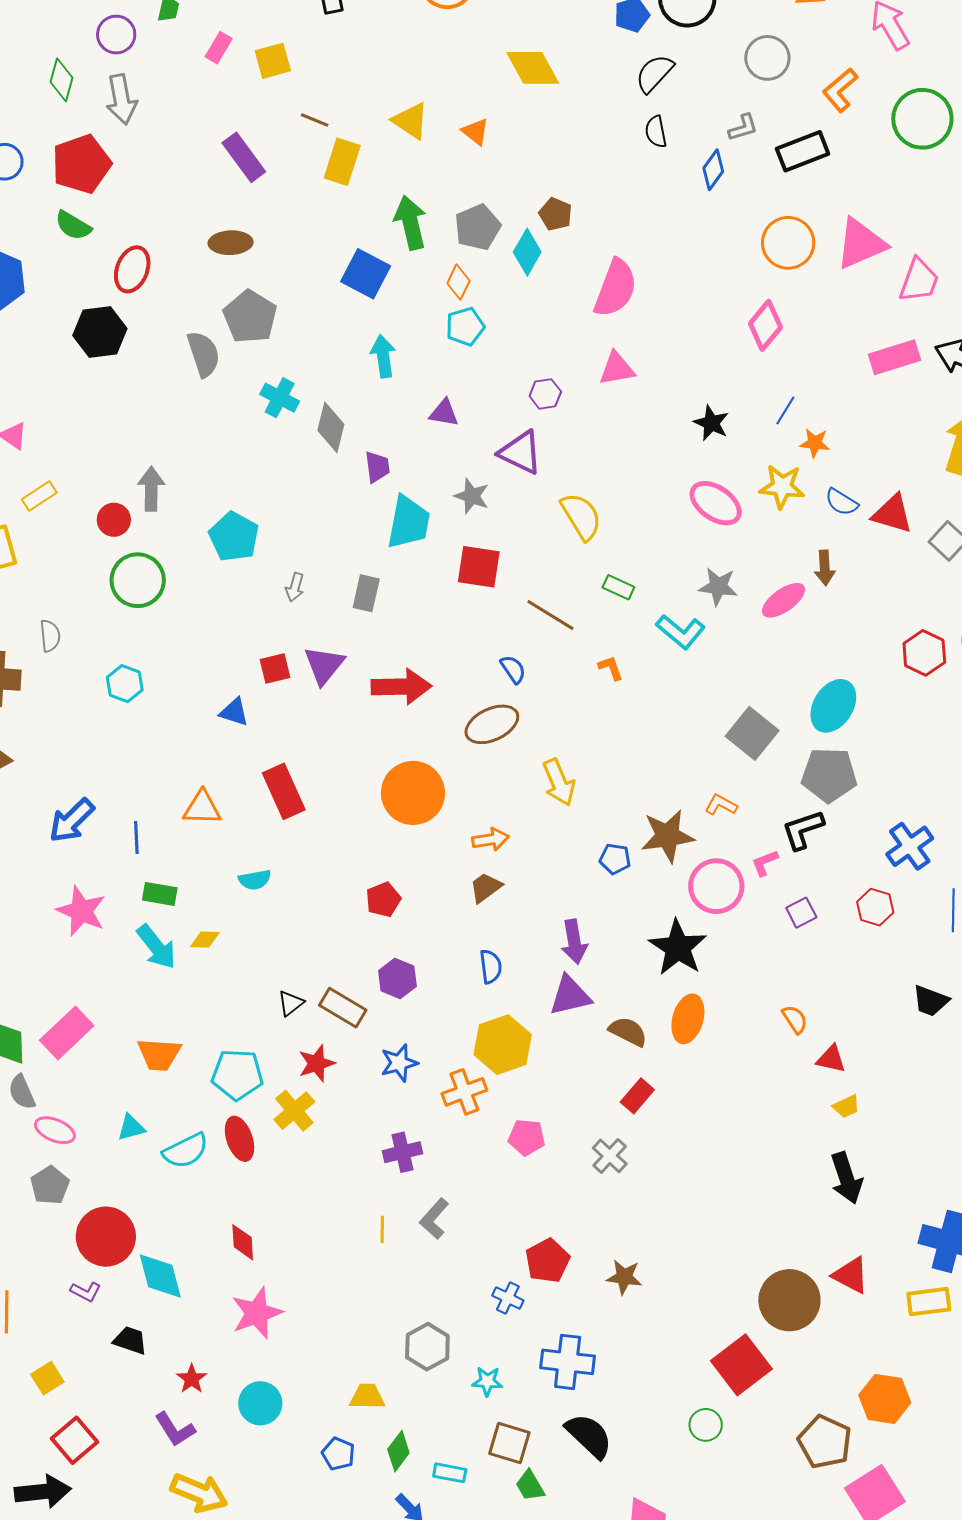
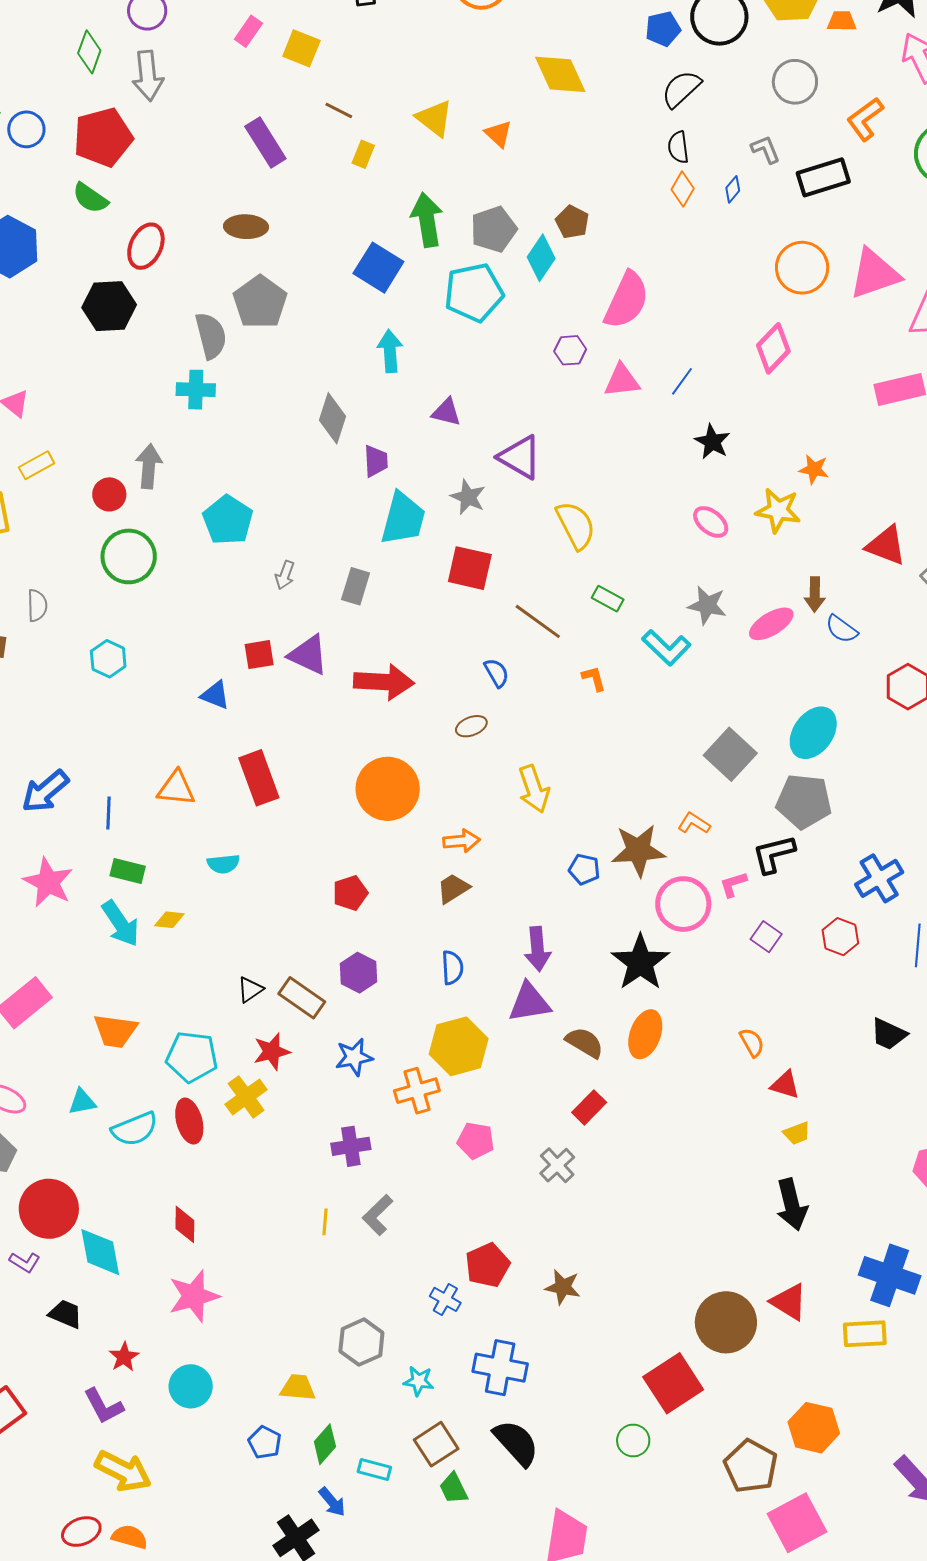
yellow square: (273, 61) -> (301, 48), turned 33
gray L-shape: (743, 128) -> (766, 149), turned -100
yellow rectangle: (342, 162) -> (363, 154), size x0.6
blue diamond: (713, 170) -> (733, 189), size x0.7
orange diamond: (458, 282) -> (683, 189), moved
cyan pentagon: (465, 327) -> (474, 292), moved, size x1.5
purple hexagon: (545, 394) -> (570, 350), moved
cyan cross: (280, 398) -> (196, 390), moved, turned -30
blue line: (785, 411) -> (682, 381), moved
blue semicircle: (841, 502) -> (842, 629), moved
pink ellipse: (716, 503) -> (711, 522), size x0.7
purple triangle: (324, 665) -> (308, 655), turned -48
brown ellipse: (492, 724) -> (471, 726), size x0.6
purple square: (801, 913) -> (766, 937), turned -32
brown square: (509, 1443) -> (436, 1444), turned 36

